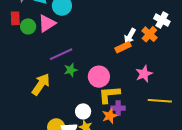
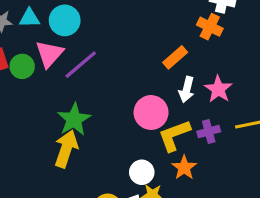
white arrow: (130, 36) -> (187, 90), moved
purple line: (61, 54) -> (81, 65), moved
green star: (71, 70) -> (74, 119), moved, size x1.5
purple cross: (118, 108) -> (209, 132), moved

